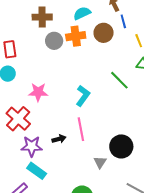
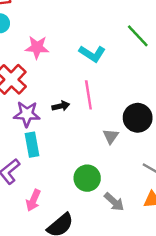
cyan L-shape: (83, 96) -> (92, 54), turned 85
cyan rectangle: (37, 171) -> (32, 145), turned 42

